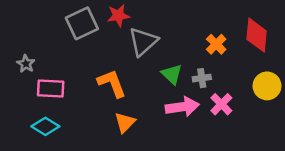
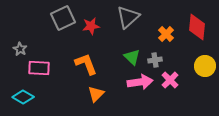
red star: (118, 16) -> (91, 26), moved
gray triangle: (143, 42) -> (128, 17), moved
cyan diamond: (45, 126) -> (23, 97), moved

